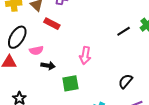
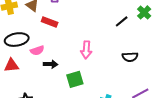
black ellipse: (17, 37) -> (17, 40), turned 55
black semicircle: (126, 81) -> (130, 57), moved, turned -126

